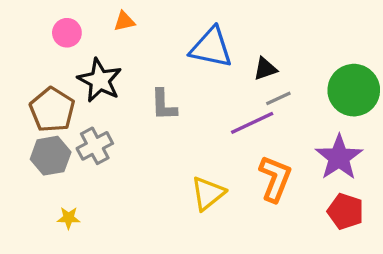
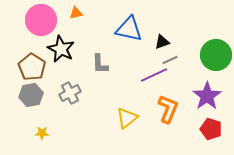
pink circle: (67, 33) -> (41, 20), size x1.8
gray cross: (95, 146) -> (70, 93), moved

